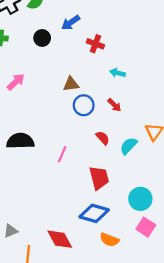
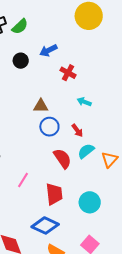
red semicircle: (103, 138) -> (62, 158), size x1.5
cyan semicircle: (129, 146) -> (86, 151), moved
pink line: (62, 154) -> (23, 180), moved
cyan circle: (140, 199) -> (90, 202), moved

